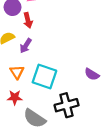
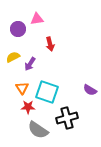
red arrow: (28, 20) -> (50, 44), moved
red star: (15, 97) -> (28, 107), moved

